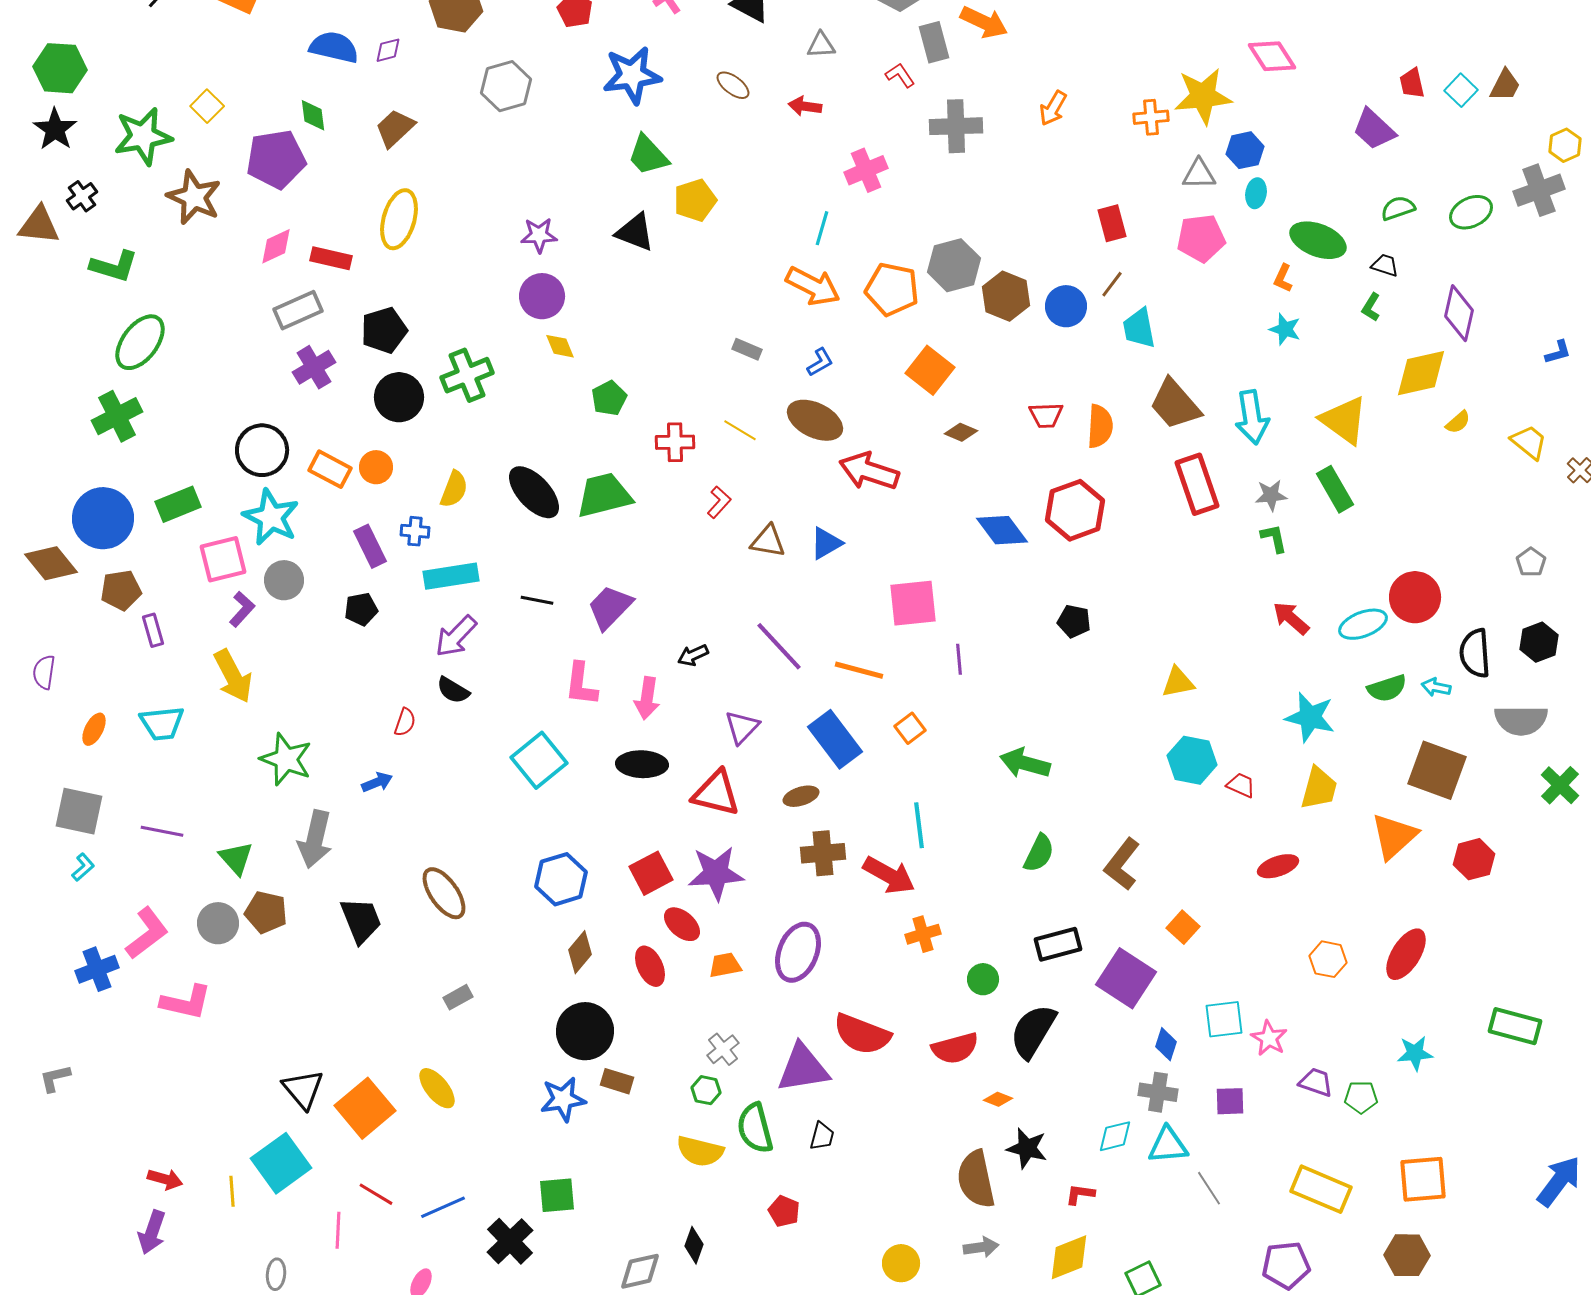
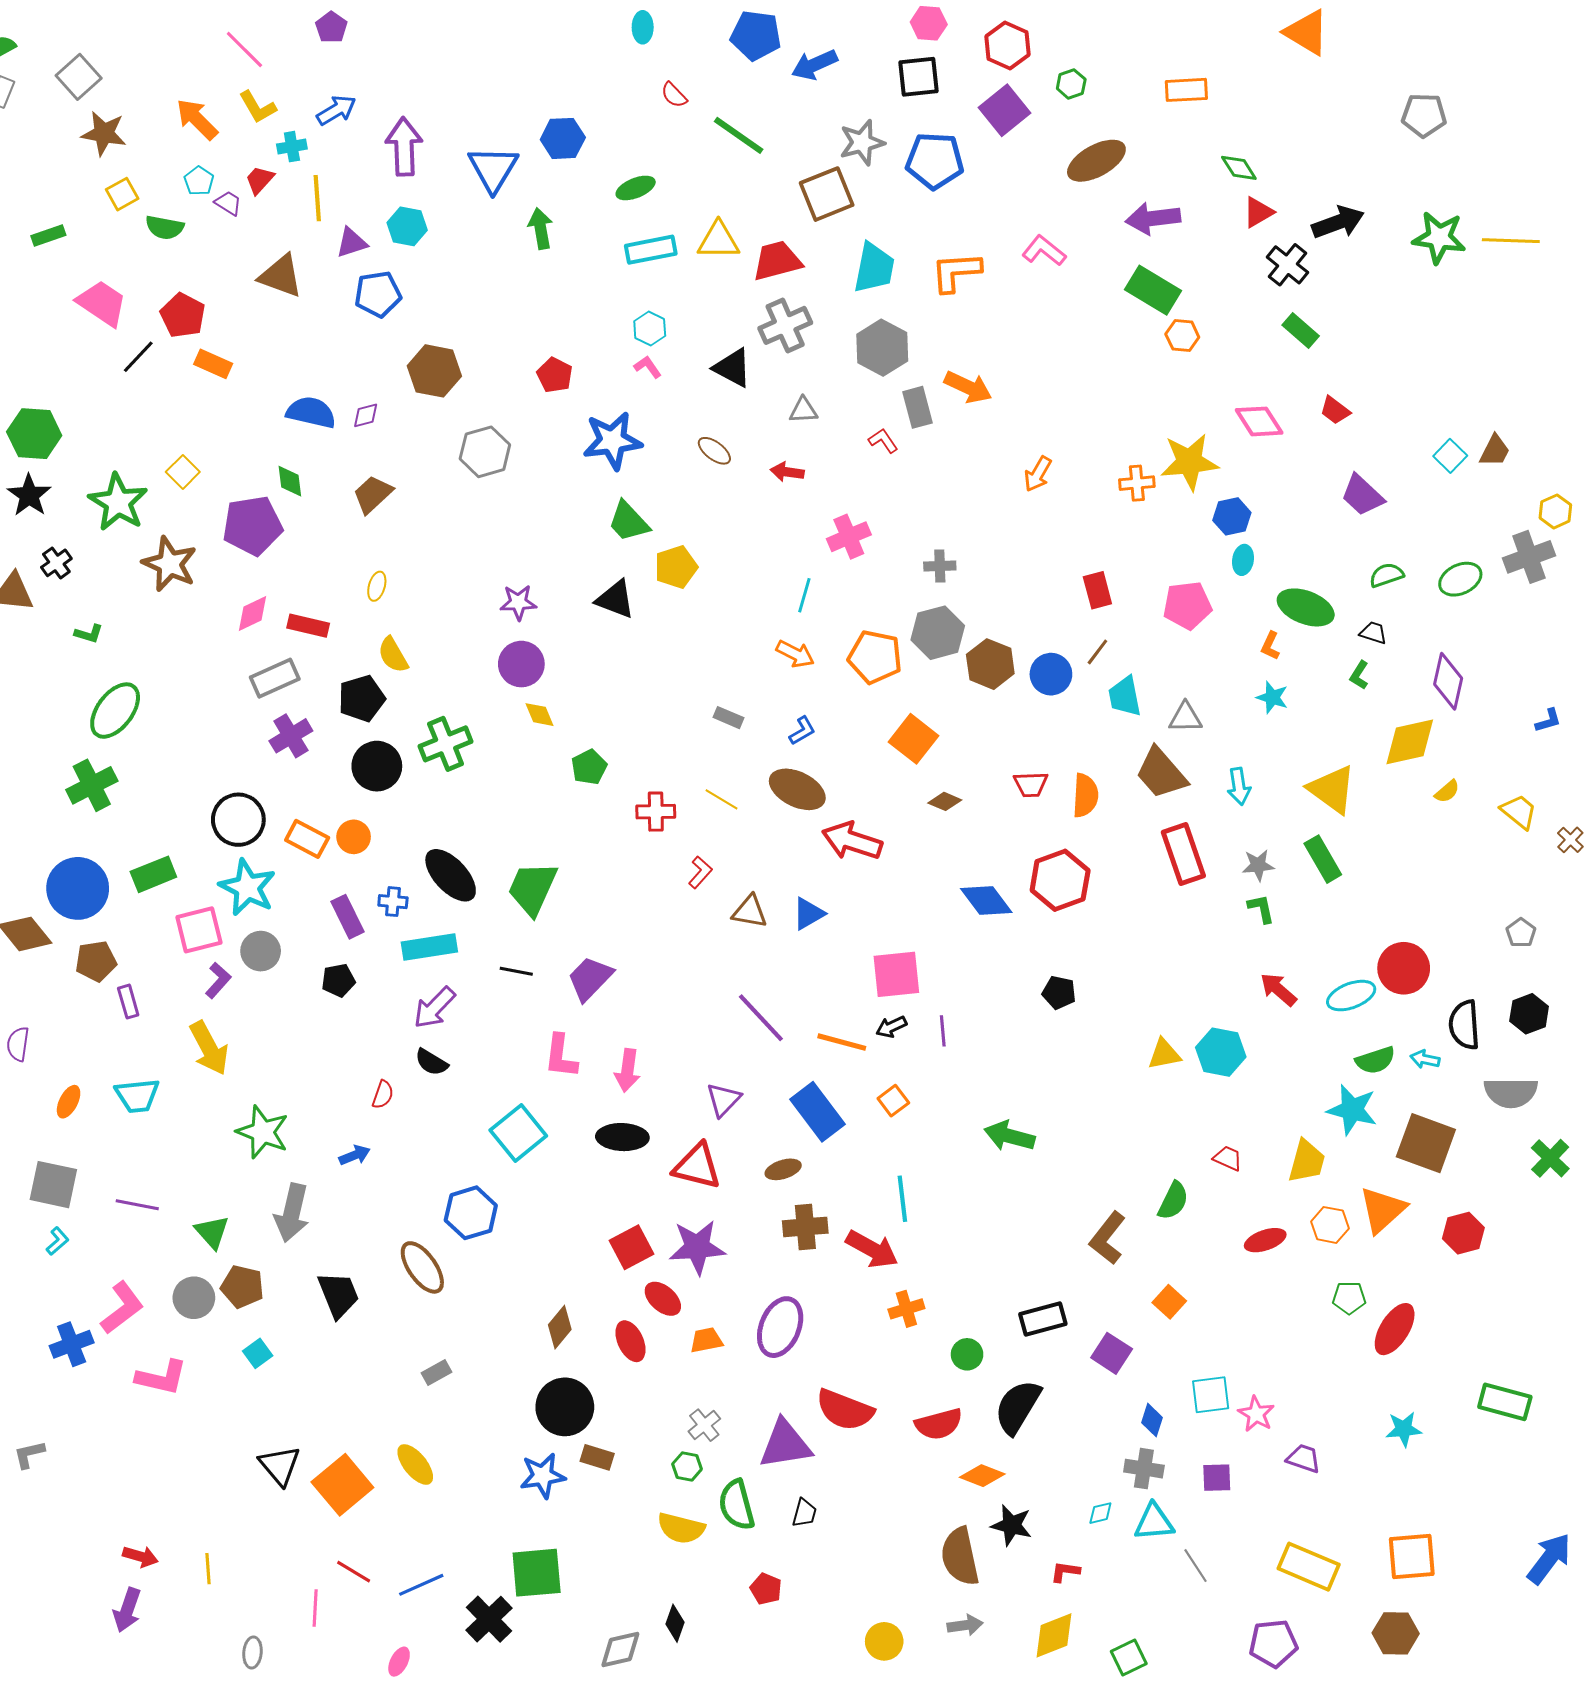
red trapezoid: (1412, 83) -> (1335, 410), moved, turned -40
gray cross: (956, 126) -> (940, 566), moved, size x0.6
green star: (143, 136) -> (118, 502), turned -30
gray triangle: (1199, 174) -> (1185, 718), moved
yellow ellipse: (399, 219) -> (377, 586), size x0.5
green L-shape: (114, 266) -> (89, 634), size x0.6
orange arrow: (813, 286) -> (795, 654), size x0.7
cyan arrow: (1252, 417) -> (1239, 786), size x0.7
yellow semicircle: (454, 489) -> (393, 655), moved, turned 129
black ellipse: (534, 492) -> (451, 875), moved
green trapezoid: (604, 495) -> (532, 888), moved, turned -52
black arrow: (693, 655) -> (891, 1027), moved
cyan star: (1310, 717) -> (1352, 1110), moved
cyan hexagon: (1192, 760) -> (1221, 1052), moved
green semicircle: (1039, 853) -> (1173, 1201), moved
blue hexagon: (561, 879) -> (471, 1213), moved
orange hexagon: (1328, 959) -> (1330, 1225), moved
purple square: (1126, 978) -> (1112, 1353), size x0.7
green pentagon: (1361, 1097) -> (1349, 1298), moved
orange diamond: (998, 1099) -> (982, 1476), size x1.5
cyan diamond: (1115, 1136) -> (1100, 1513), size x0.7
cyan square: (281, 1163) -> (258, 1353), moved, size x0.5
green square: (557, 1195) -> (537, 1573), size x1.4

